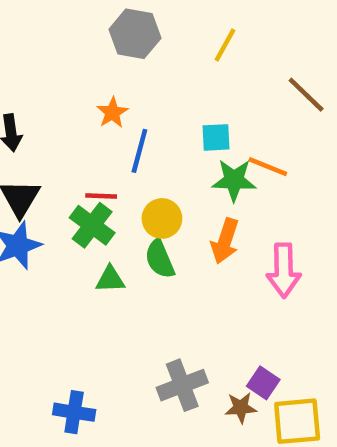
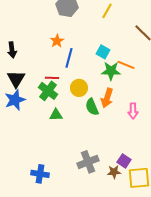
cyan square: (216, 137) -> (103, 52), turned 32
green semicircle: (160, 259) -> (92, 107), moved
pink arrow: (284, 270) -> (133, 111), size x0.7

